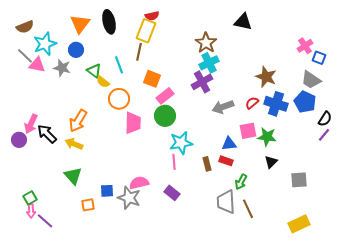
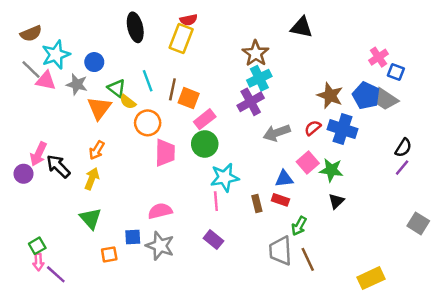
orange triangle: (80, 24) -> (99, 108), moved
brown line: (139, 52) -> (172, 89), moved
blue pentagon: (305, 102) -> (366, 96), moved
orange arrow: (78, 121) -> (97, 150), size x0.7
pink square: (248, 131) -> (308, 163), turned -30
yellow arrow: (74, 144) -> (92, 179), turned 90
gray square: (299, 180) -> (418, 223), moved, turned 36
pink semicircle: (139, 183) -> (160, 211), moved

